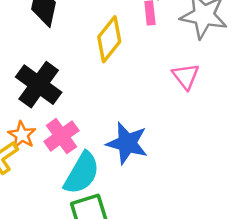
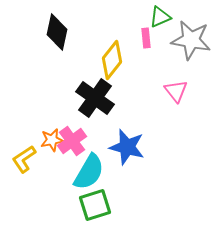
black cross: (39, 85) -> (95, 98), moved
orange star: (22, 135) -> (52, 140), moved, turned 30

